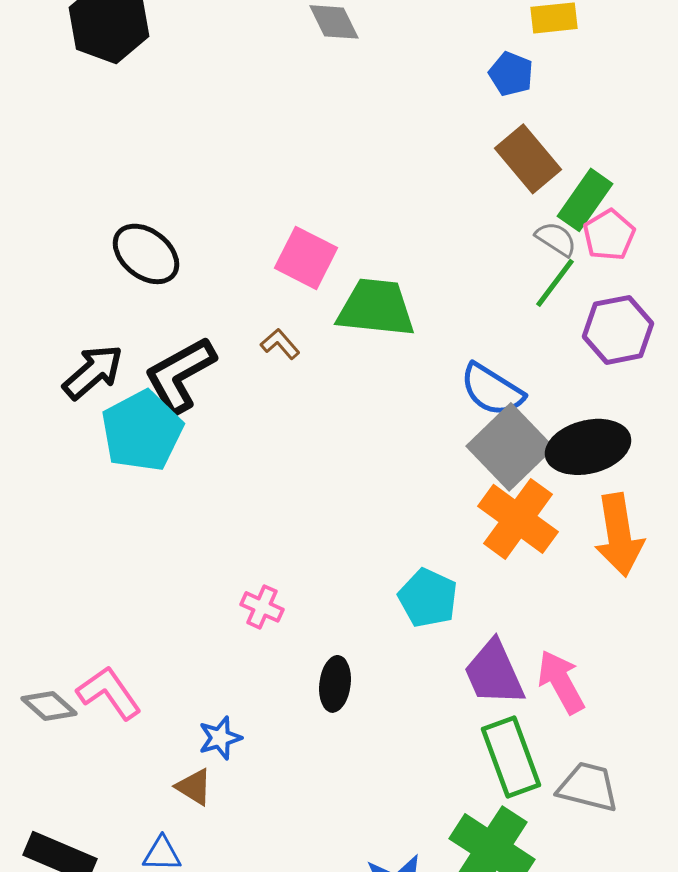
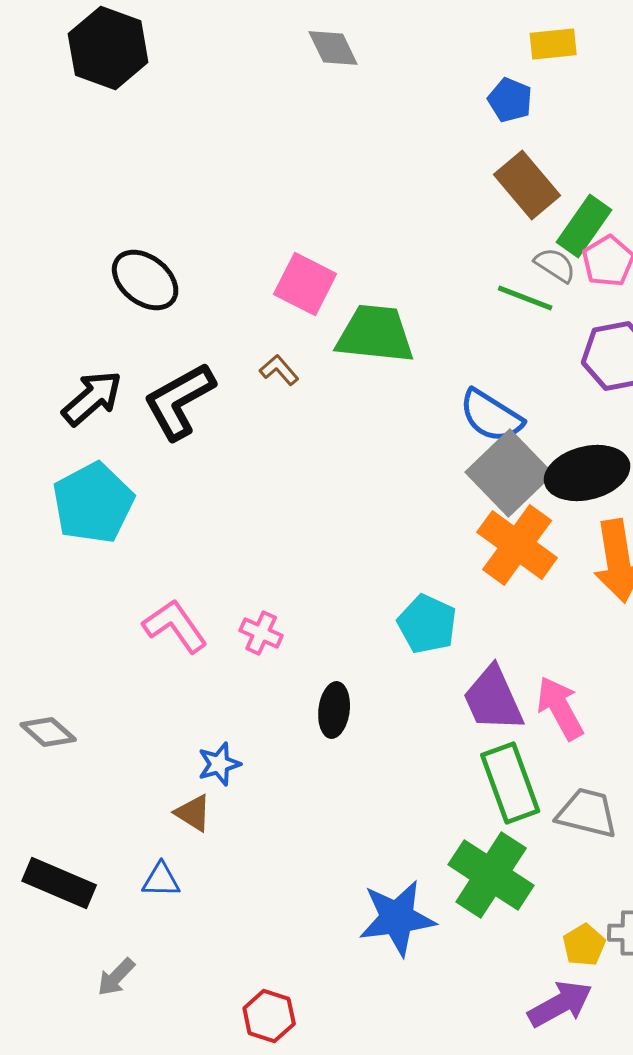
green line: (555, 283) -> (525, 298), moved, turned 74
cyan pentagon: (142, 431) -> (93, 503), moved
pink L-shape: (109, 693) -> (175, 626), moved

